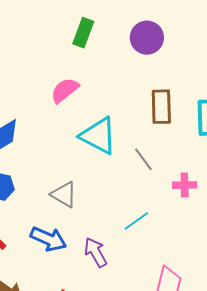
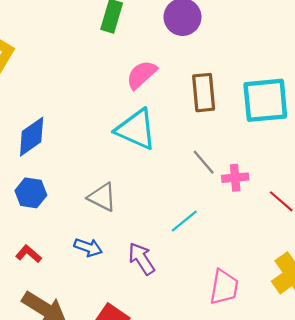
pink semicircle: (65, 90) -> (142, 75), moved
gray line: (143, 159) -> (204, 162), moved
blue arrow: (48, 239) -> (88, 247), size x0.7

